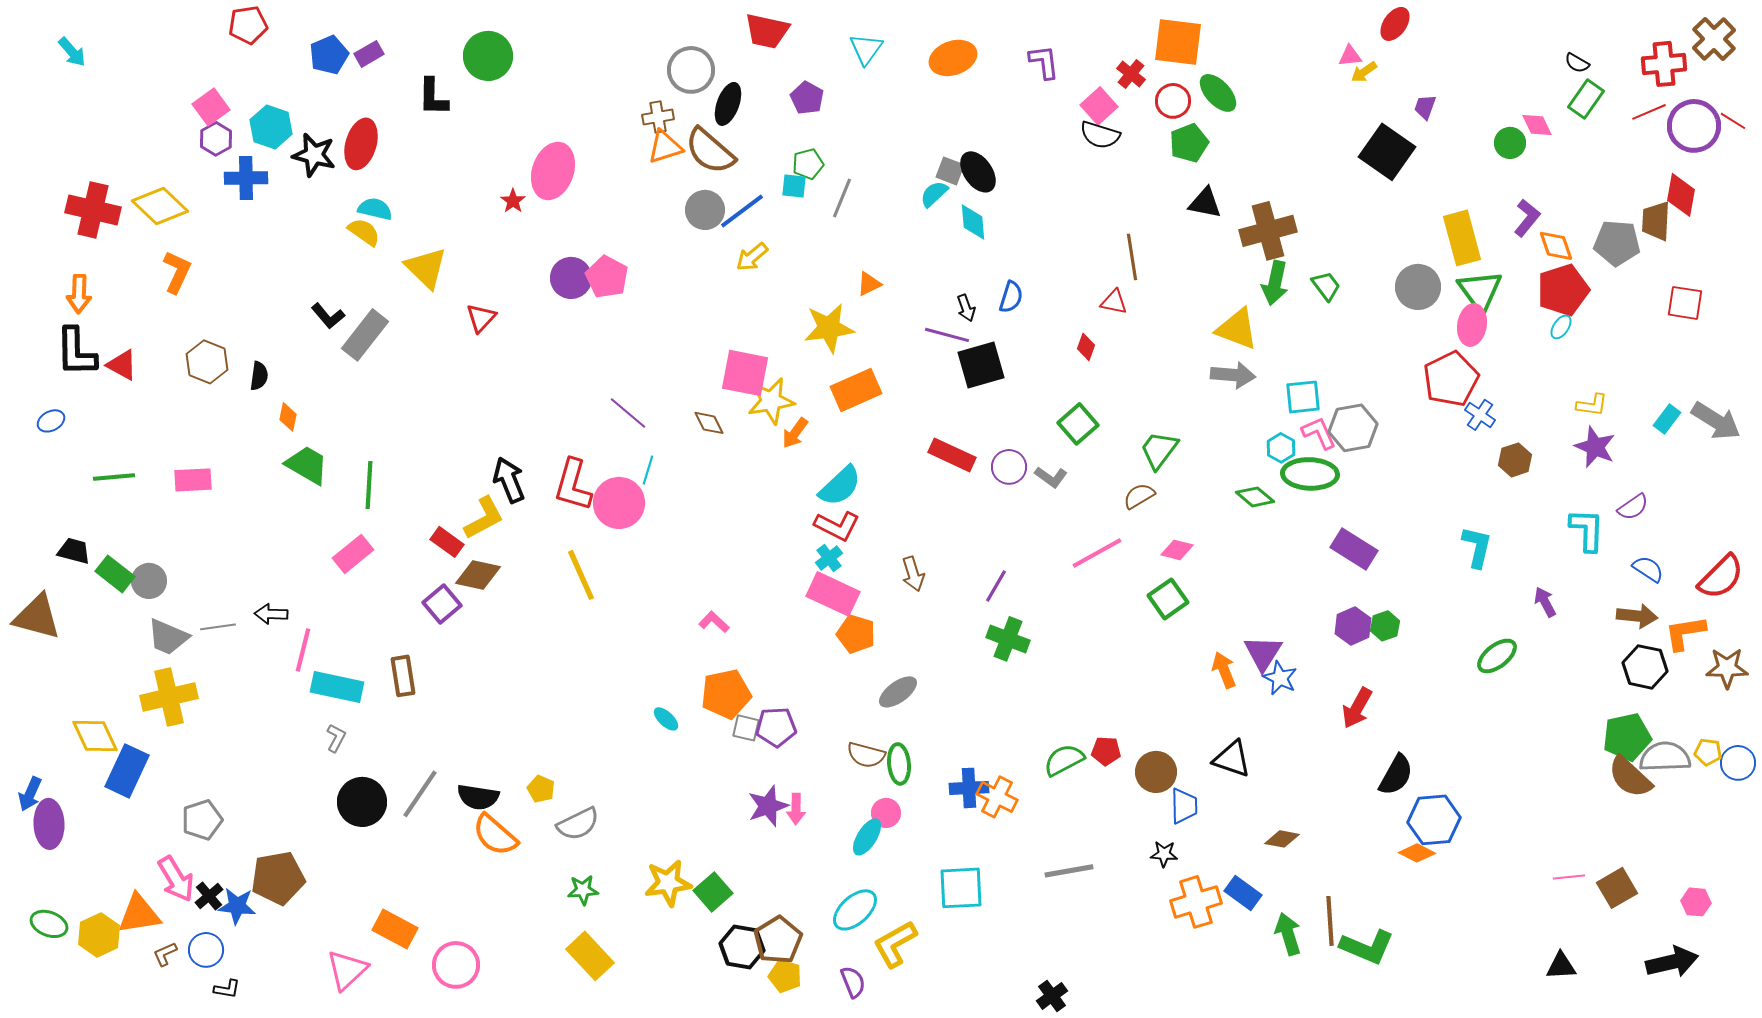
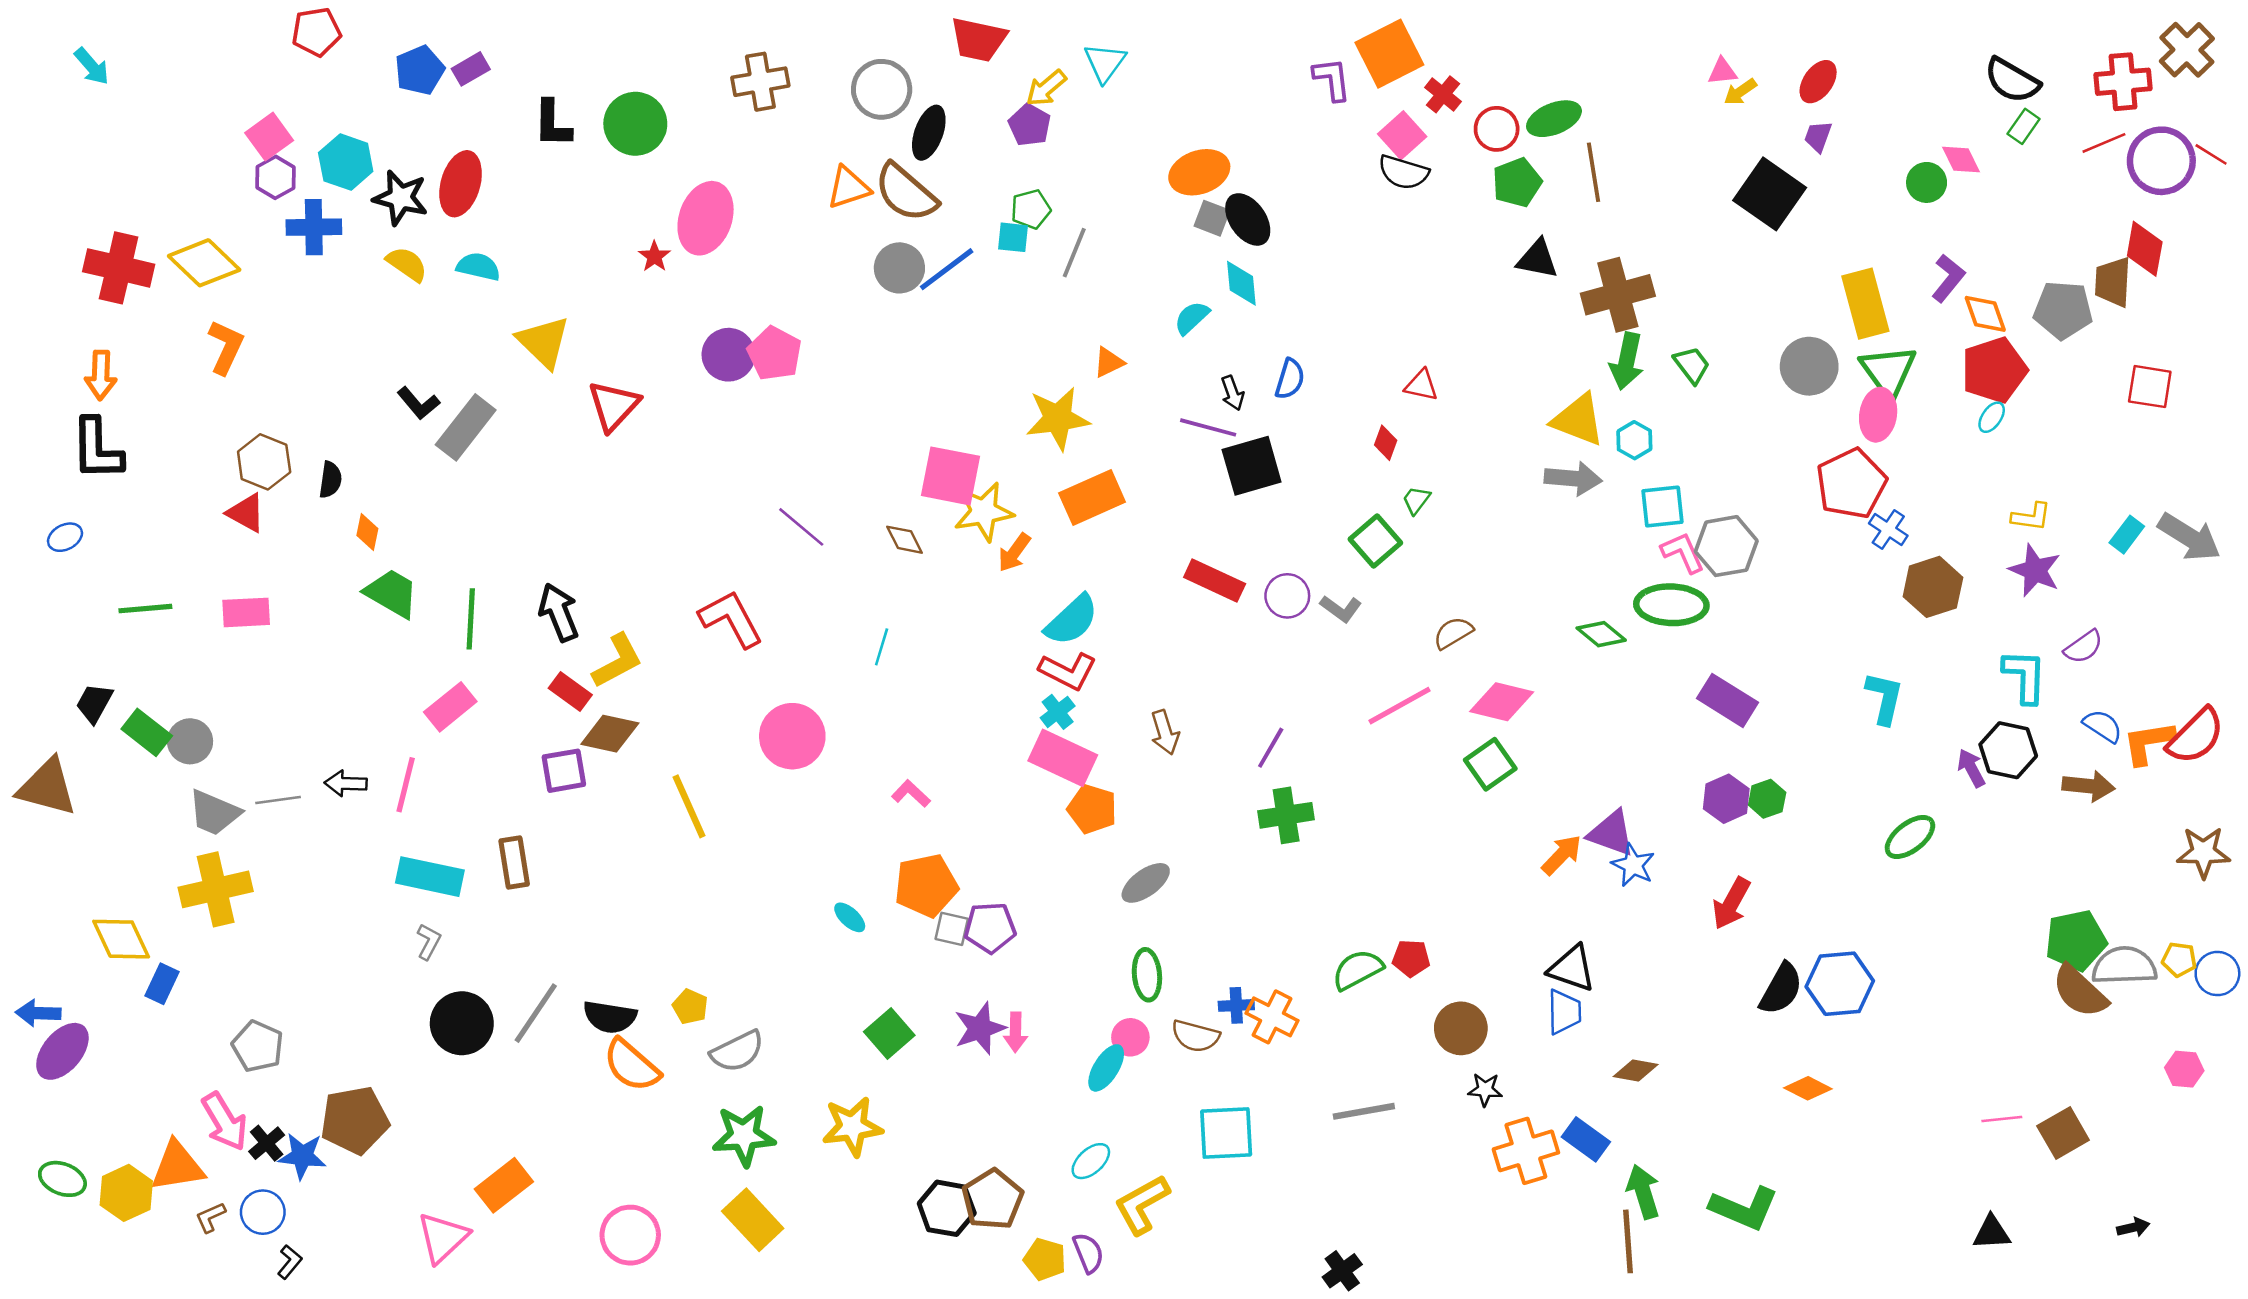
red ellipse: (1395, 24) -> (1818, 82), moved
orange square: (1178, 42) -> (1389, 54), moved, turned -34
green circle: (488, 56) -> (635, 124), moved
orange ellipse: (953, 58) -> (1199, 172), moved
black semicircle: (1577, 63) -> (2012, 80), size x1.8
green ellipse: (1218, 93) -> (1554, 119), turned -69
green rectangle: (1586, 99) -> (2024, 126), size x0.7
brown cross: (658, 117) -> (760, 82), moved, size x1.4
cyan semicircle: (934, 194) -> (1192, 318), moved
yellow semicircle: (364, 232) -> (407, 264), moved
yellow arrow: (752, 257) -> (1046, 88), moved
brown line: (1132, 257) -> (1594, 172), moved
red triangle: (481, 318) -> (614, 406), size x1.4
red triangle: (122, 365) -> (246, 513), moved
cyan hexagon: (1281, 448) -> (1634, 440), moved
green trapezoid: (1159, 450) -> (1416, 500), moved, size x0.6
brown hexagon: (1515, 460) -> (1933, 587), size x1.4
cyan line: (648, 470) -> (882, 647), moved
black arrow: (509, 480) -> (559, 612), moved
red L-shape: (573, 485) -> (731, 619), turned 136
pink circle: (619, 503) -> (792, 736), moved
pink diamond: (1177, 550) -> (1502, 702), size x1.5
black trapezoid: (74, 551) -> (94, 703), turned -76
yellow line: (581, 575) -> (689, 806), moved
purple square: (442, 604) -> (564, 771), turned 30
orange L-shape: (1685, 633) -> (2149, 743), moved
green cross: (1008, 639) -> (1286, 815), turned -30
pink line: (303, 650) -> (406, 785), moved
purple triangle: (1263, 653) -> (1611, 833), turned -42
black hexagon: (1645, 667) -> (2008, 750), moved
orange arrow: (1224, 670) -> (1562, 855), turned 66
brown semicircle: (866, 755) -> (1195, 1036), moved
blue rectangle: (127, 771) -> (162, 984), size x0.6
brown circle: (1156, 772) -> (1461, 1028), moved
blue cross: (969, 788) -> (1236, 1005), size x0.7
blue arrow: (30, 794) -> (38, 1013), turned 68
blue trapezoid: (1184, 806) -> (1564, 1012), moved
gray pentagon: (202, 820) -> (258, 1046), turned -30
blue hexagon: (1434, 820) -> (1840, 984), moved
purple ellipse: (49, 824) -> (62, 1051), turned 42
green star: (583, 890) -> (744, 1136), size x1.6
green square: (713, 892) -> (889, 1033), moved
pink hexagon: (1696, 902) -> (2184, 1069), moved
cyan ellipse: (855, 910) -> (1091, 1161), size x0.7
brown line: (1330, 921) -> (1628, 1241), moved
orange rectangle: (395, 929) -> (504, 1185), turned -66
black arrow: (1672, 962) -> (2133, 1227), size x0.5
pink circle: (456, 965) -> (630, 1235), moved
yellow pentagon: (785, 976) -> (1045, 1259), moved
black L-shape: (227, 989) -> (290, 1262), turned -60

